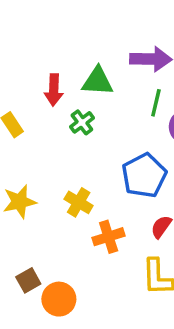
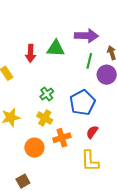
green cross: (82, 122) -> (47, 94), moved
brown square: (28, 280) -> (23, 181), moved
orange circle: (59, 299) -> (34, 148), moved

